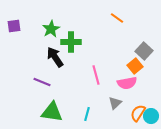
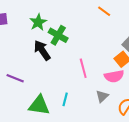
green cross: (71, 42) -> (58, 35), turned 30
purple line: (42, 82) -> (15, 78), moved
cyan line: (87, 114) -> (65, 99), moved

